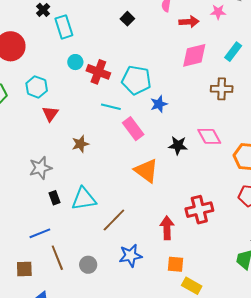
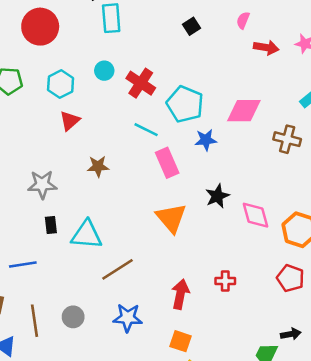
pink diamond: (194, 55) -> (244, 111), moved
cyan circle: (75, 62) -> (104, 71), moved
pink diamond: (209, 136) -> (256, 215), moved
black star: (178, 145) -> (217, 196), turned 30
red cross: (199, 210) -> (225, 281), size x0.6
brown line: (57, 258) -> (34, 321), moved

